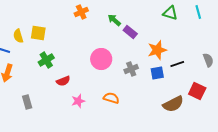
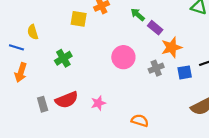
yellow square: (38, 33) -> (79, 19), moved
orange star: (157, 50) -> (171, 47), moved
red semicircle: (63, 81) -> (67, 100), moved, size x1.5
orange semicircle: (111, 98) -> (140, 121), moved

